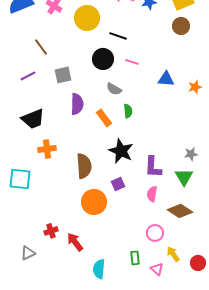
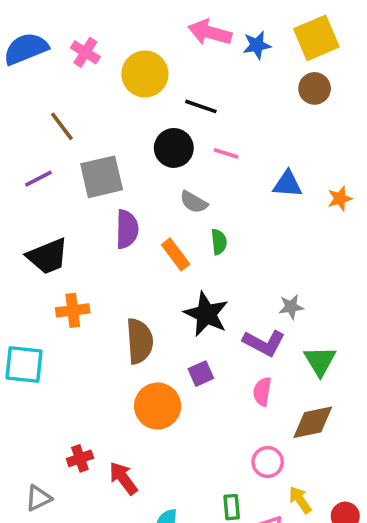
gray square: (63, 75) -> (102, 177), size x1.4
gray star: (191, 154) -> (291, 307), moved
purple L-shape: (153, 167) -> (264, 343), turned -65
brown diamond: (180, 211) -> (313, 422), turned -45

